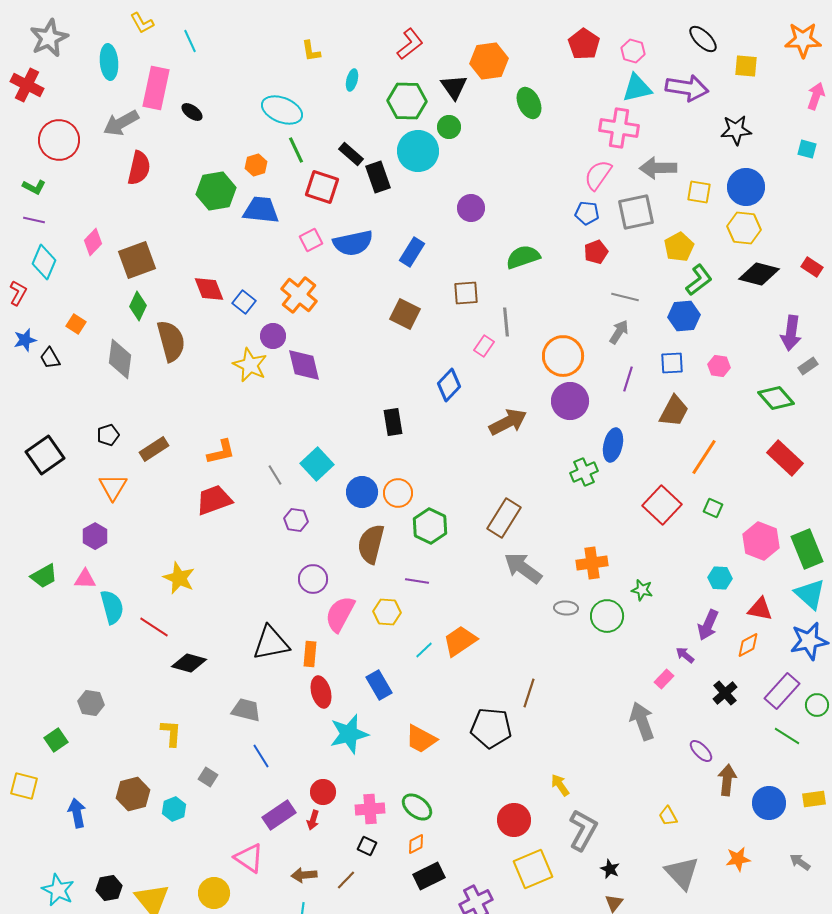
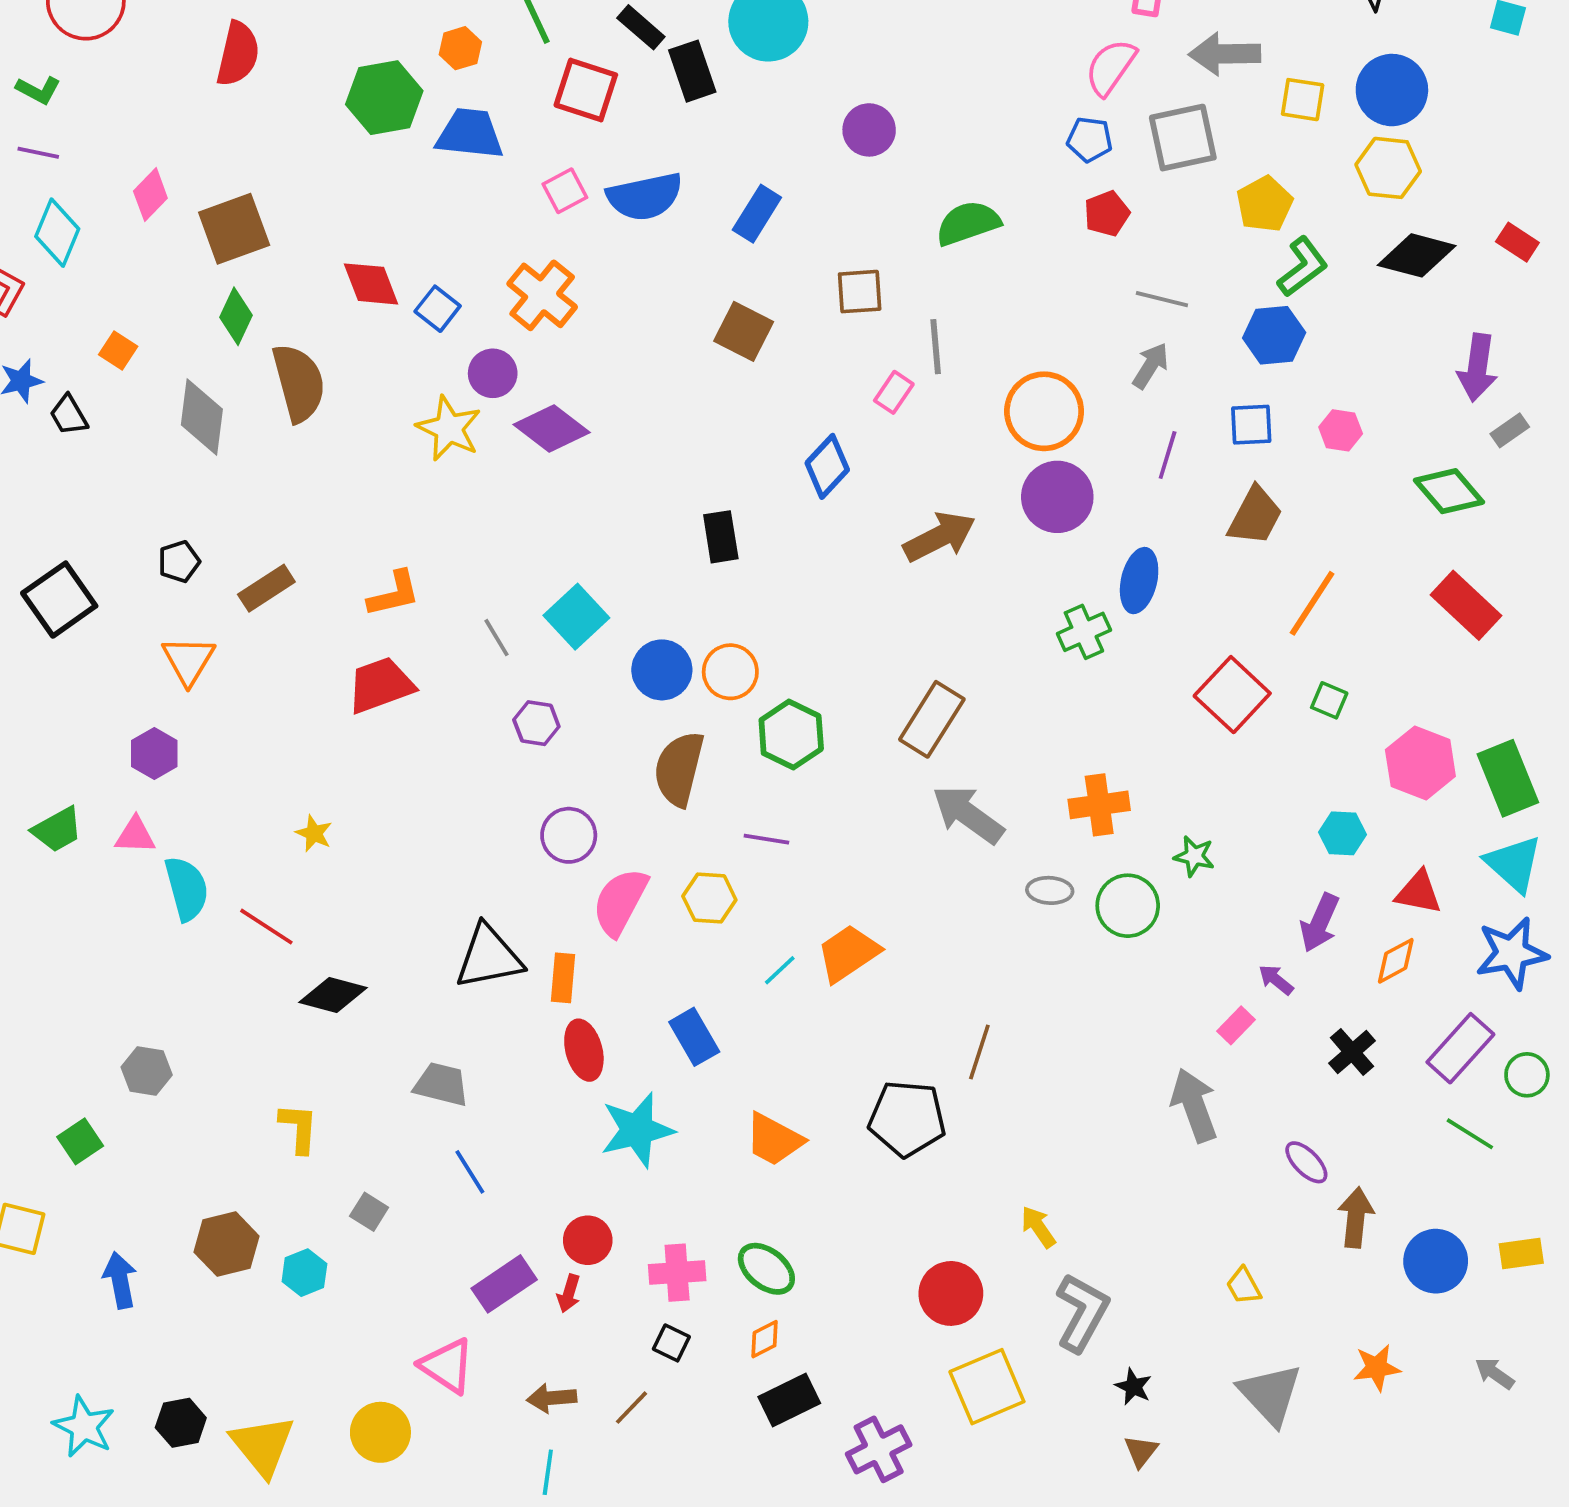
purple diamond: (304, 365) -> (552, 428), turned -39
yellow star: (179, 578) -> (314, 833), size x0.6

